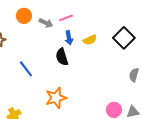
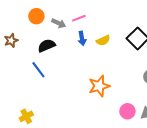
black semicircle: (62, 57) -> (47, 46), moved, turned 84
orange star: (56, 98) -> (99, 86), moved

